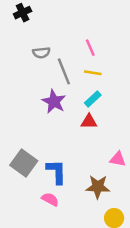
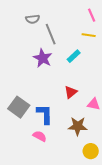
pink line: (90, 48) -> (92, 15), moved
yellow line: (93, 73) -> (89, 35), moved
red triangle: (89, 122) -> (71, 92), moved, turned -40

